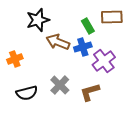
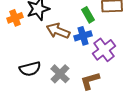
orange cross: (15, 59) -> (15, 18), moved
black semicircle: (27, 93) -> (30, 69), moved

